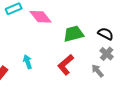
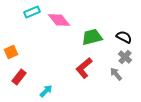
cyan arrow: (28, 62) -> (46, 91), moved, turned 64

